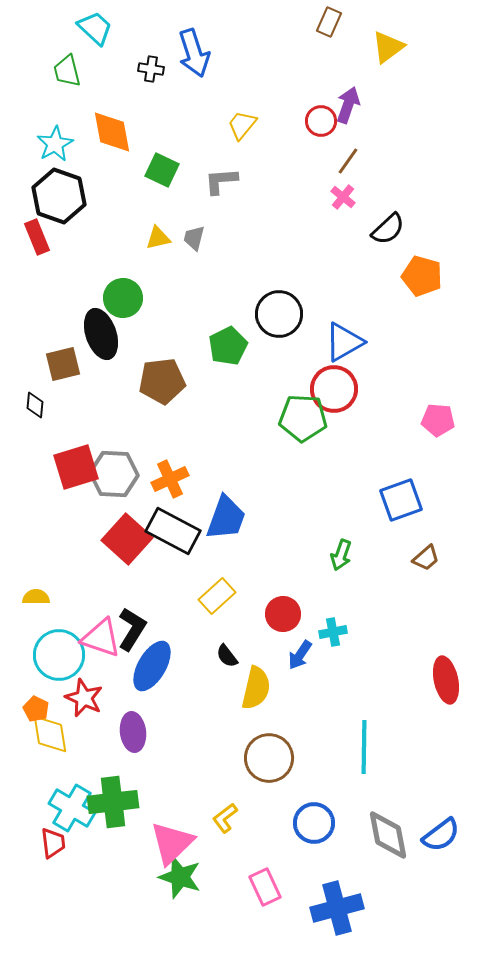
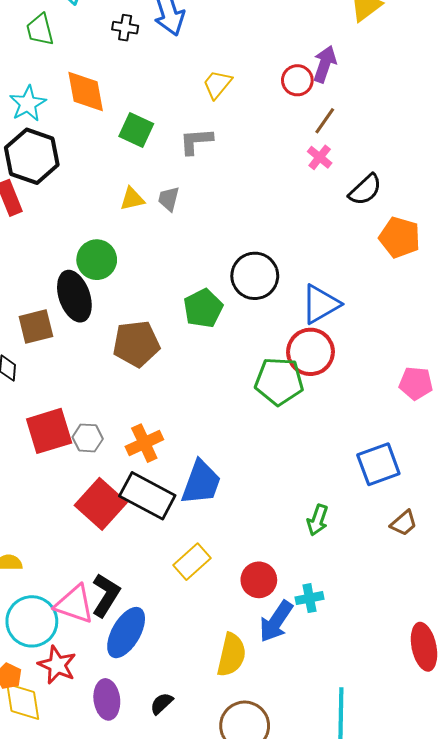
gray hexagon: (114, 474) -> (88, 438), size x0.6
blue arrow: (300, 655) -> (276, 621), size x1.4
black semicircle: (227, 656) -> (162, 703), moved, turned 85

